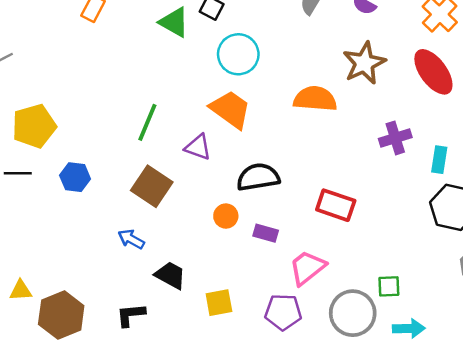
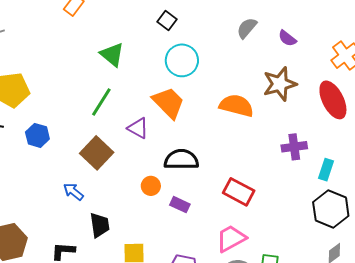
green triangle: (174, 22) -> (112, 55), moved
pink trapezoid: (307, 268) -> (231, 238), moved
black trapezoid: (170, 275) -> (100, 225), turned 44

